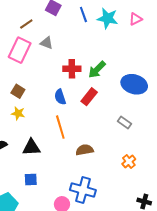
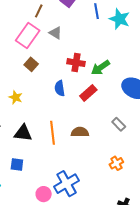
brown line: (26, 24) -> (39, 11), turned -40
brown square: (18, 91) -> (31, 64), moved
orange line: (60, 127) -> (52, 133), moved
brown semicircle: (85, 150) -> (80, 132), moved
blue cross: (83, 190) -> (66, 184), turned 35

